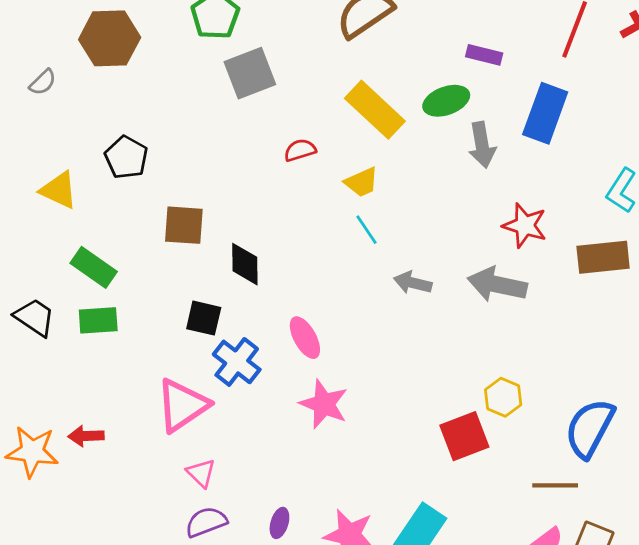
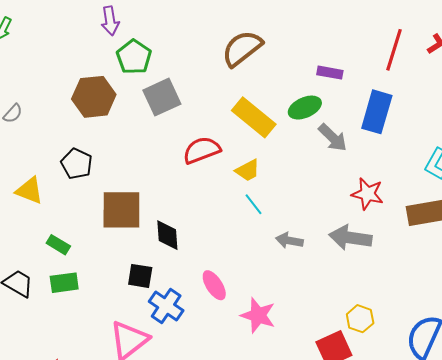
brown hexagon: (110, 38) -> (94, 97), moved
gray arrow: (482, 145) -> (333, 138), turned -32
red semicircle: (300, 150) -> (202, 150), size x1.6
brown square: (184, 225) -> (121, 210), size x1.4
green rectangle: (94, 267) -> (58, 245), size x0.7
pink star: (324, 404) -> (258, 315), moved

